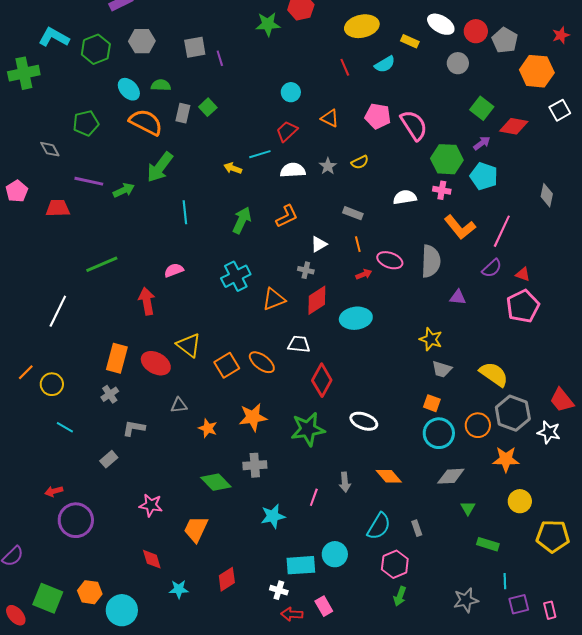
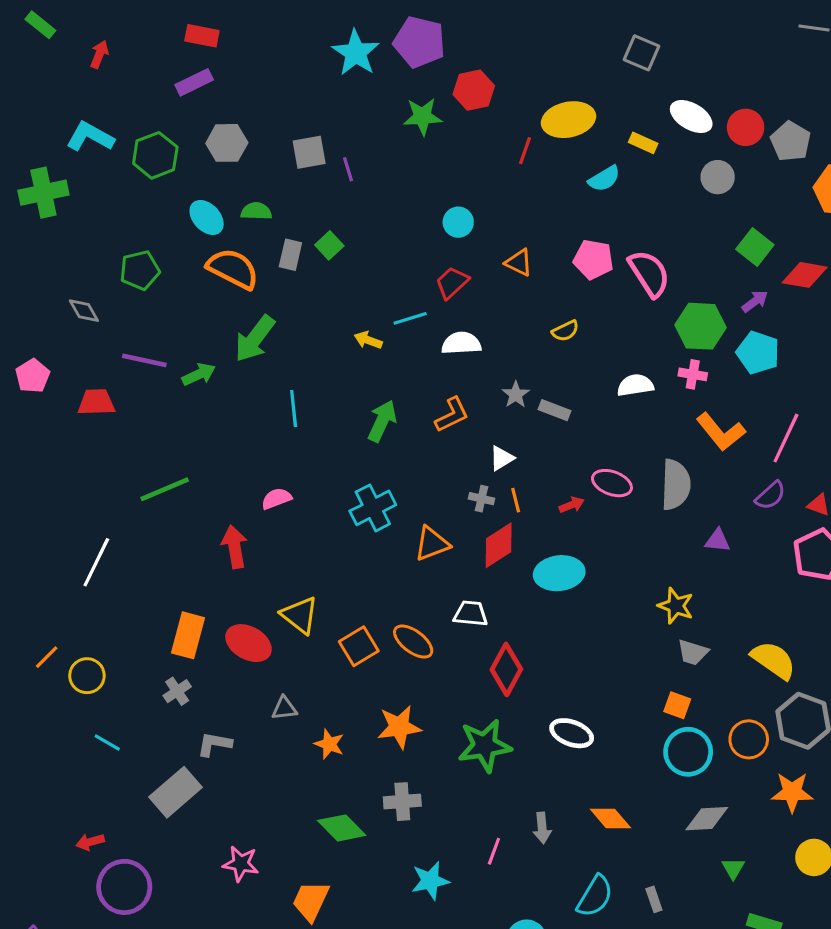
red line: (345, 67) -> (525, 151), moved, turned 42
gray star: (328, 166) -> (516, 395), moved
orange line: (358, 244) -> (516, 500), moved
gray rectangle: (109, 459) -> (176, 792), size x1.8

